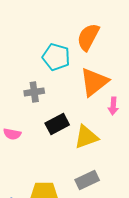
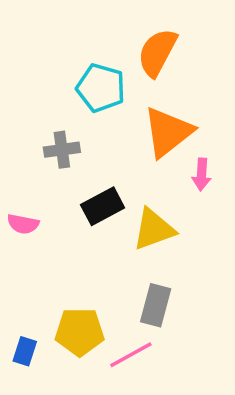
gray rectangle: (87, 180) -> (156, 305), turned -50

